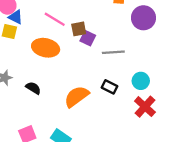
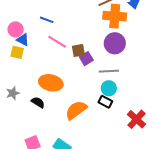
purple circle: (143, 18) -> (115, 43), moved
purple square: (88, 38) -> (86, 59), turned 32
orange ellipse: (46, 48) -> (51, 83), moved
cyan circle: (141, 81) -> (109, 88), moved

